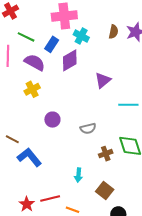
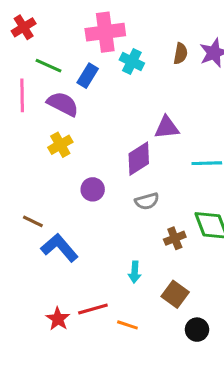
purple diamond: (70, 60) -> (139, 159), moved
purple triangle: (103, 80) -> (167, 127), turned 36

